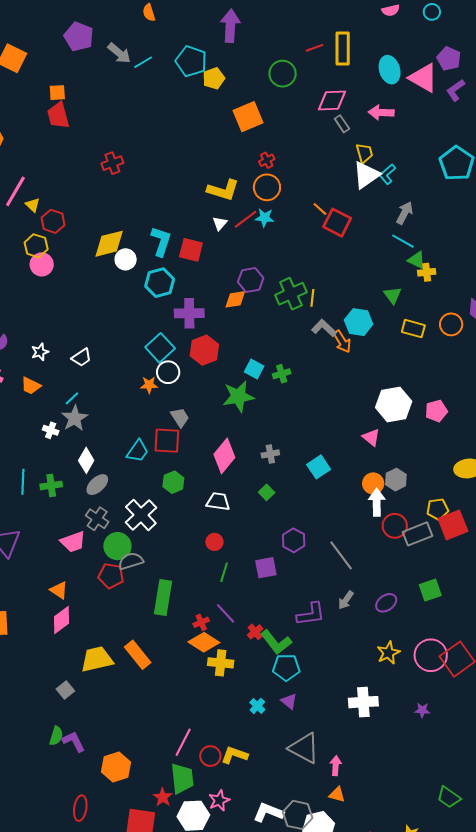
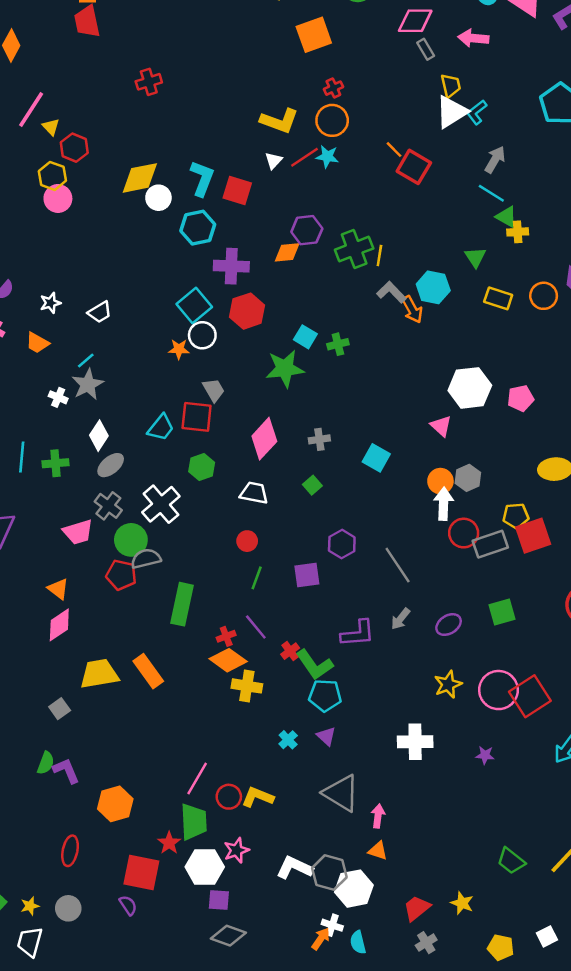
cyan square: (319, 467) -> (376, 458), turned -30

